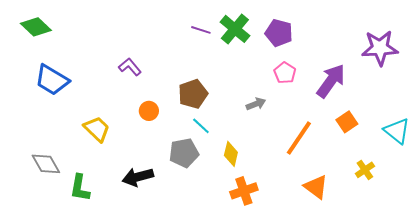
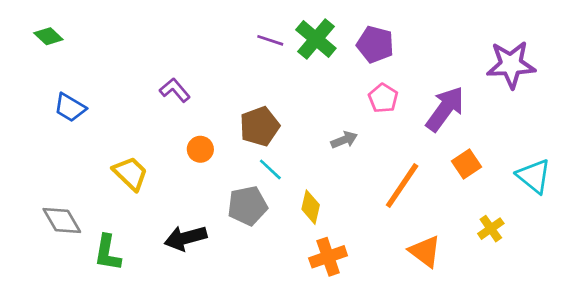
green diamond: (36, 27) -> (48, 36), size x0.7
blue trapezoid: (52, 80) -> (70, 108), size x0.7

